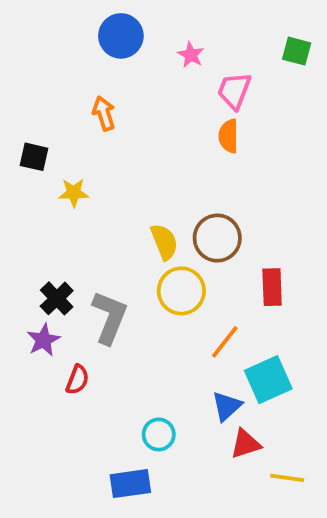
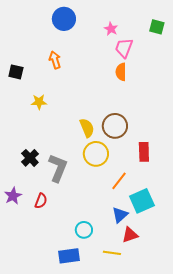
pink star: (191, 55) -> (111, 29), moved
black square: (34, 157) -> (16, 72), moved
purple star: (43, 340) -> (13, 196), moved
yellow line: (287, 478) -> (112, 253), moved

